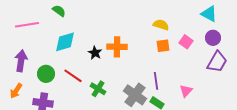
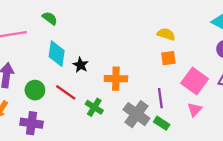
cyan diamond: (65, 42) -> (57, 54), turned -65
pink square: (186, 42) -> (195, 81), moved, size x1.6
orange cross: (117, 47) -> (116, 79), moved
black star: (95, 53) -> (81, 65), moved

